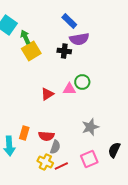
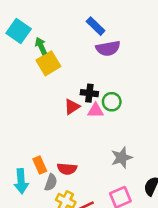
black cross: (64, 51) -> (89, 93), moved
red triangle: (47, 94) -> (72, 107), moved
orange rectangle: (24, 133) -> (40, 165), turned -40
gray semicircle: (55, 147) -> (51, 182), moved

